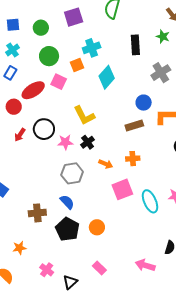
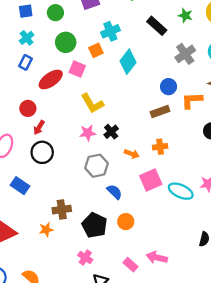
black rectangle: (135, 45) -> (157, 26), turned -42
red circle: (14, 107) -> (28, 108), moved
yellow L-shape: (84, 115) -> (92, 103), moved
black circle: (44, 129) -> (42, 152), moved
cyan ellipse: (150, 201) -> (181, 191), turned -40
blue semicircle: (67, 202) -> (114, 192), moved
orange star: (19, 248) -> (46, 230), moved
pink arrow: (145, 265) -> (157, 257), moved
pink cross: (47, 270) -> (85, 258), moved

